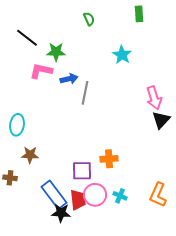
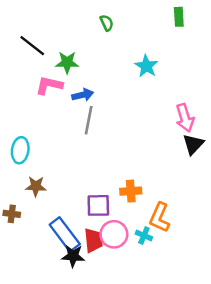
green rectangle: (139, 14) -> (179, 17), moved
gray line: (85, 93) -> (89, 120), moved
orange L-shape: (158, 195) -> (160, 217), moved

